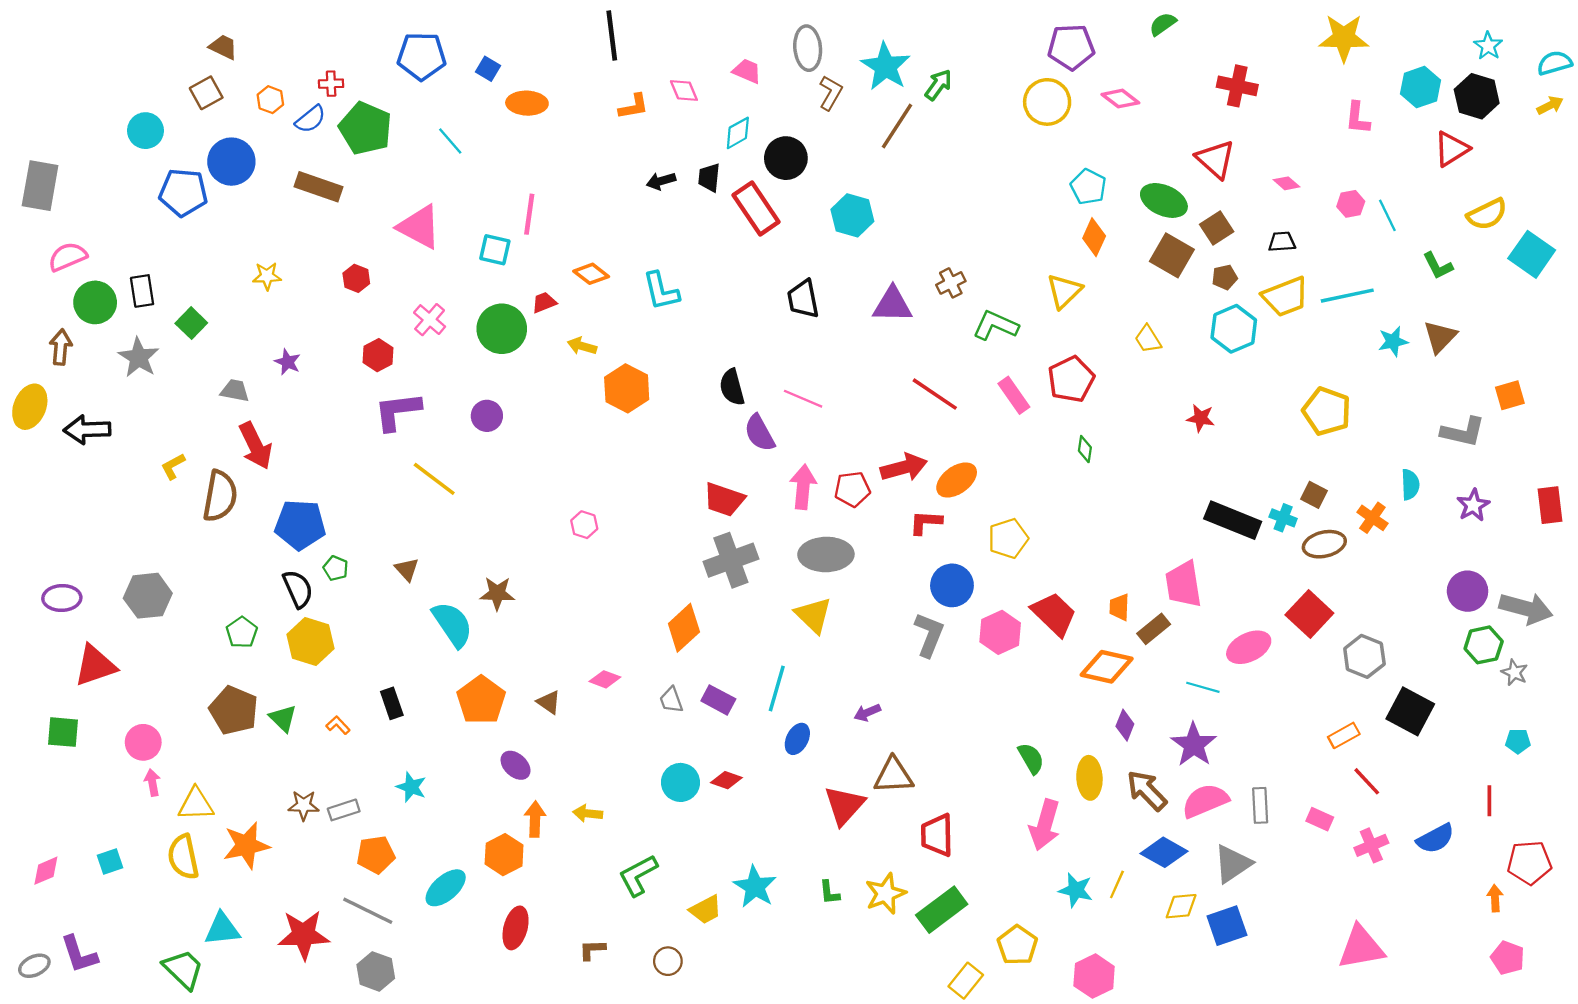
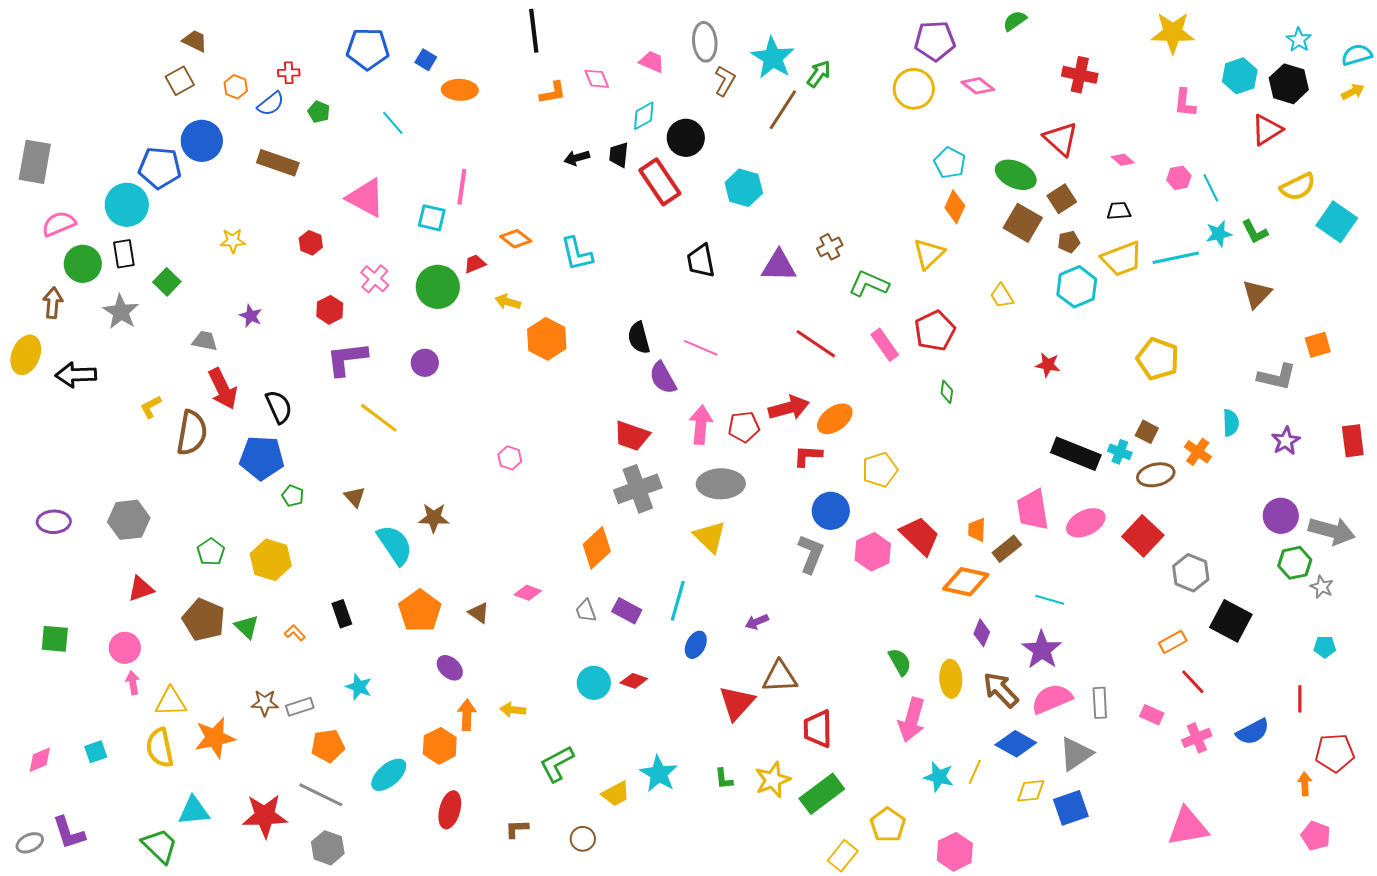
green pentagon: (365, 128) -> (319, 112), size x0.5
cyan circle: (145, 131) -> (127, 205), moved, size x1.4
cyan star: (1393, 341) -> (1219, 234), moved
black semicircle: (298, 589) -> (279, 407), moved
pink ellipse: (1249, 647) -> (1086, 523), moved
red triangle: (95, 666) -> (141, 589), moved, size x0.7

